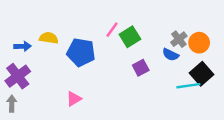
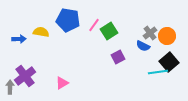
blue pentagon: (81, 52) -> (68, 20), moved
purple cross: (18, 76) -> (25, 76), moved

